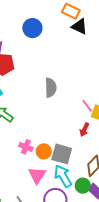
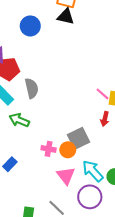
black triangle: (79, 26) -> (66, 17), moved
gray semicircle: (51, 88) -> (32, 88), moved
gray square: (62, 154) -> (79, 138), moved, turned -30

